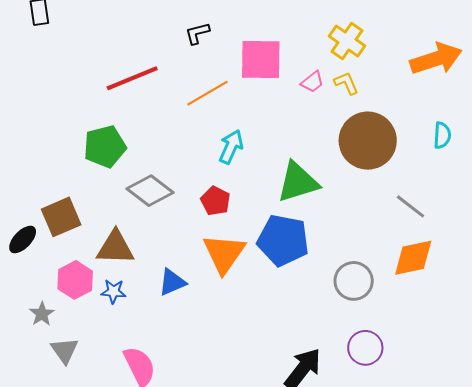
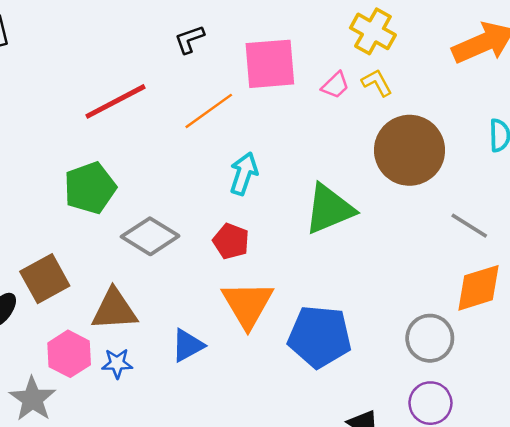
blue pentagon: (283, 240) -> (320, 337), moved
gray circle: (354, 281) -> (430, 338), moved
gray star: (42, 314) -> (32, 399), size x1.5

